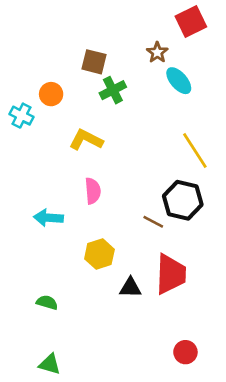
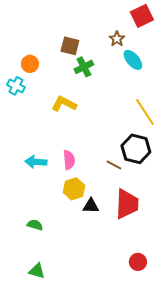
orange circle: (51, 94) -> (30, 64), moved
pink semicircle: (93, 191) -> (69, 160), moved
black triangle: (130, 288) -> (91, 206), moved

